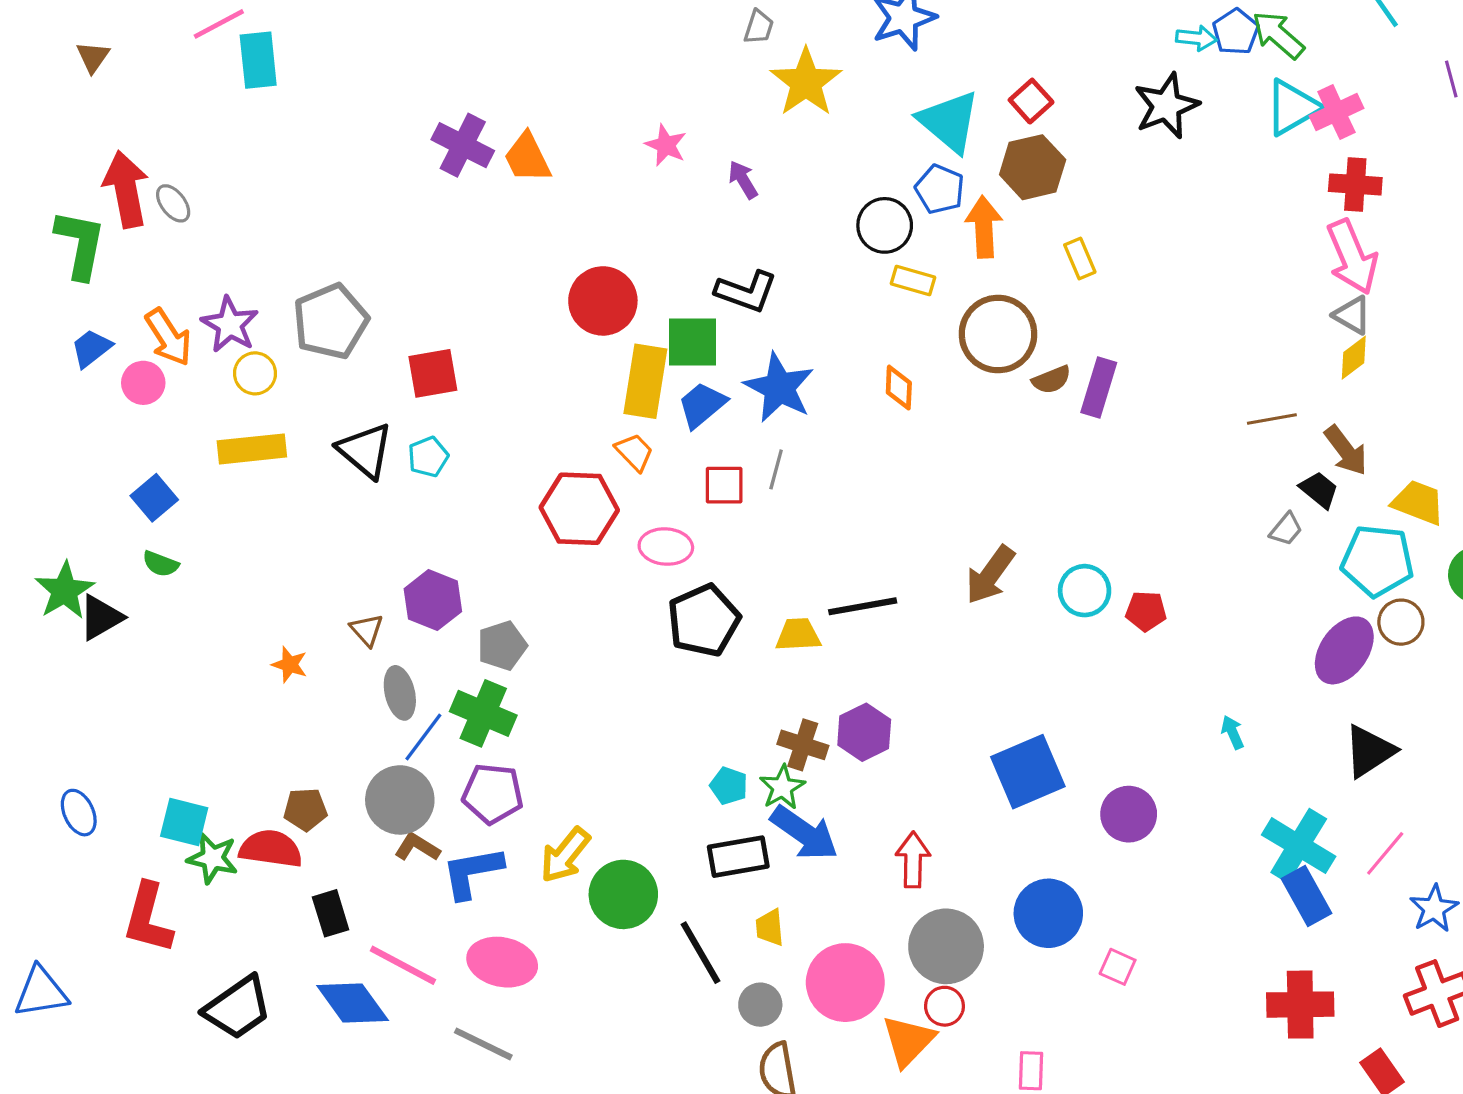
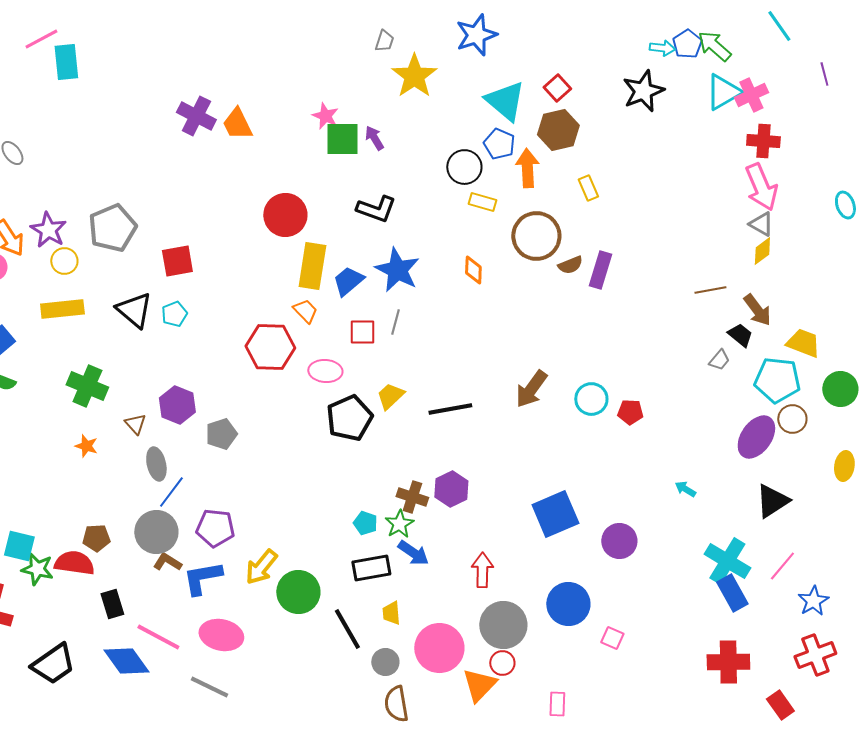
green square: (693, 342) -> (342, 139), moved
yellow trapezoid: (798, 635) -> (390, 396), moved, turned -40
green cross: (483, 713) -> (87, 386), moved
cyan arrow: (1233, 732) -> (685, 489), turned -35
blue arrow: (804, 833) -> (413, 553), size x0.7

